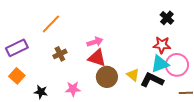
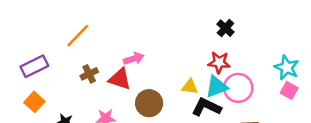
red triangle: (97, 58) -> (120, 79), moved
yellow triangle: (133, 75) -> (190, 87), moved, turned -32

